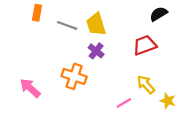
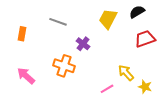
orange rectangle: (37, 13) -> (22, 34), moved
yellow trapezoid: (96, 24) -> (108, 19), moved, turned 45
red trapezoid: (145, 45) -> (145, 39), moved

